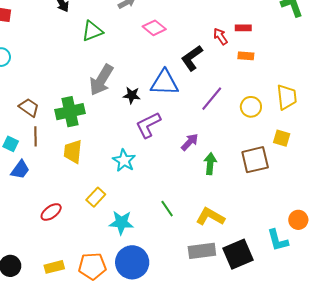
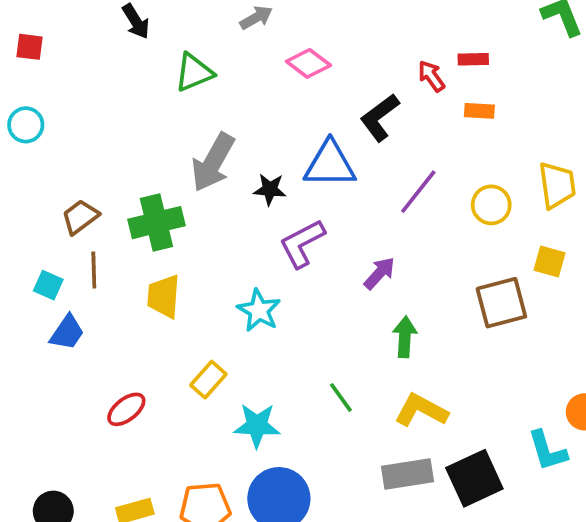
brown trapezoid: (29, 107) -> (80, 217), turned -70
green arrow: (210, 164) -> (405, 337), moved

